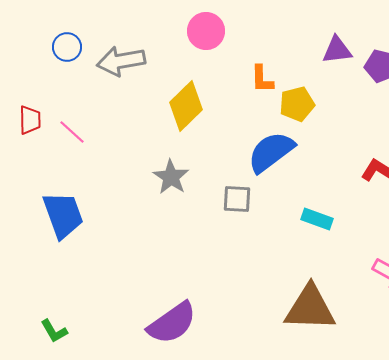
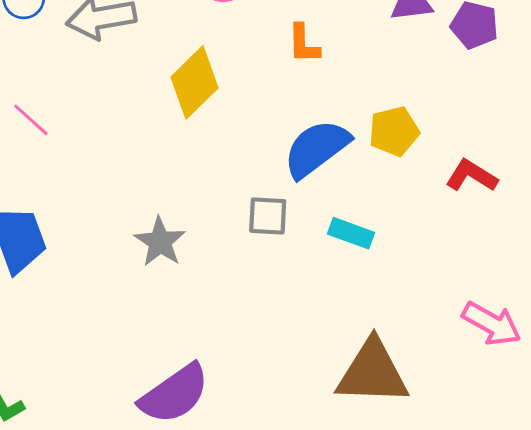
yellow pentagon: (297, 104) -> (394, 131), moved
gray star: (171, 177) -> (160, 242), moved
cyan rectangle: (317, 219) -> (351, 233), moved

